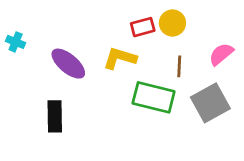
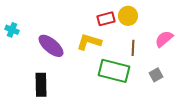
gray square: (210, 103) -> (156, 75), size x0.5

